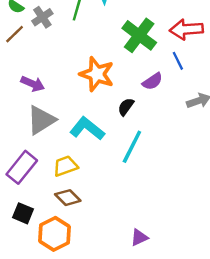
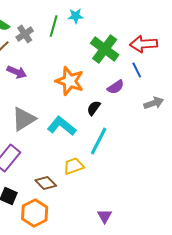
purple arrow: (33, 84) -> (17, 72), moved
yellow trapezoid: (65, 166) -> (74, 166), moved
purple triangle: (139, 237) -> (105, 216), turned -35

